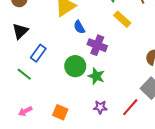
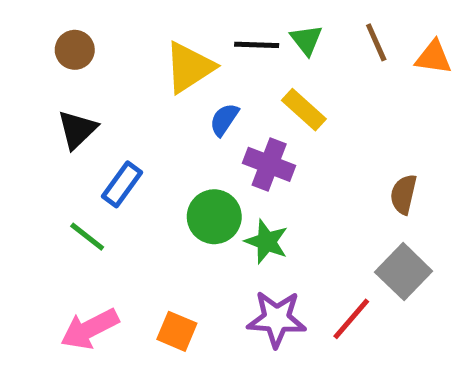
yellow rectangle: (122, 19) -> (304, 110), moved
blue semicircle: (79, 27) -> (224, 120), turned 64
purple star: (100, 107) -> (277, 319), size x1.6
pink arrow: (25, 111) -> (90, 329), size x1.6

